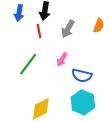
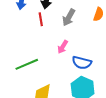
green line: (28, 64) -> (27, 64), moved, turned 30

